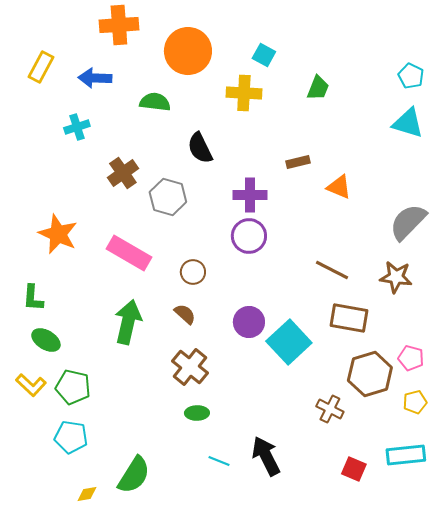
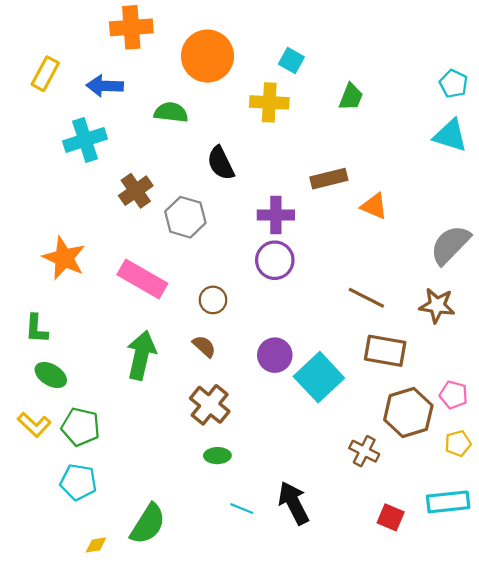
cyan cross: (77, 127) -> (85, 140), size x1.5
brown rectangle: (298, 162) -> (329, 179), size x1.4

